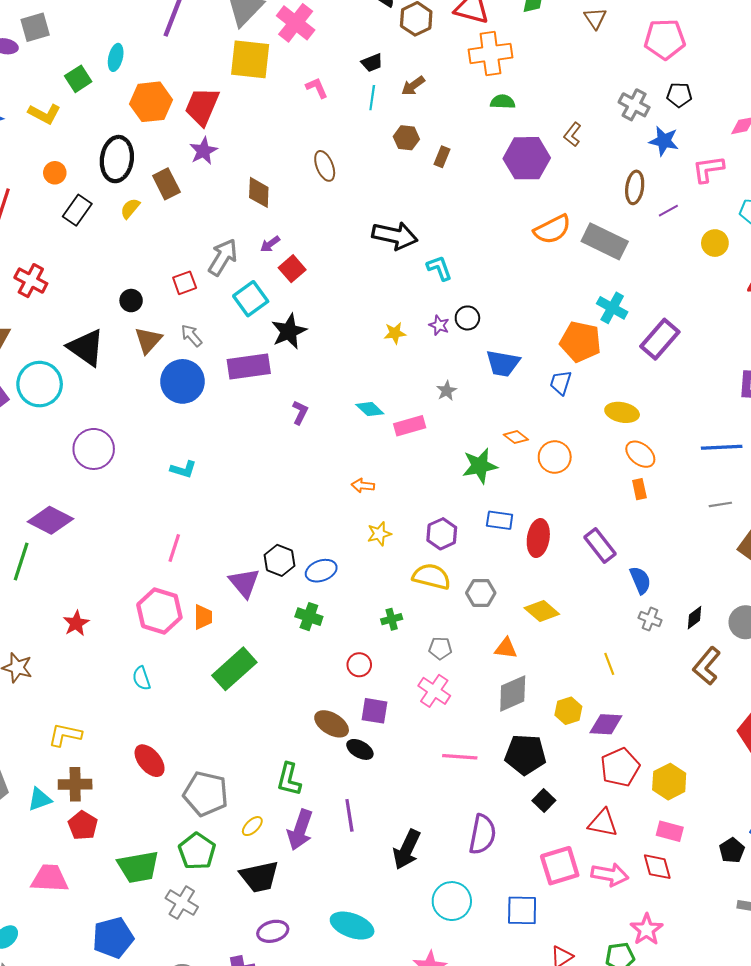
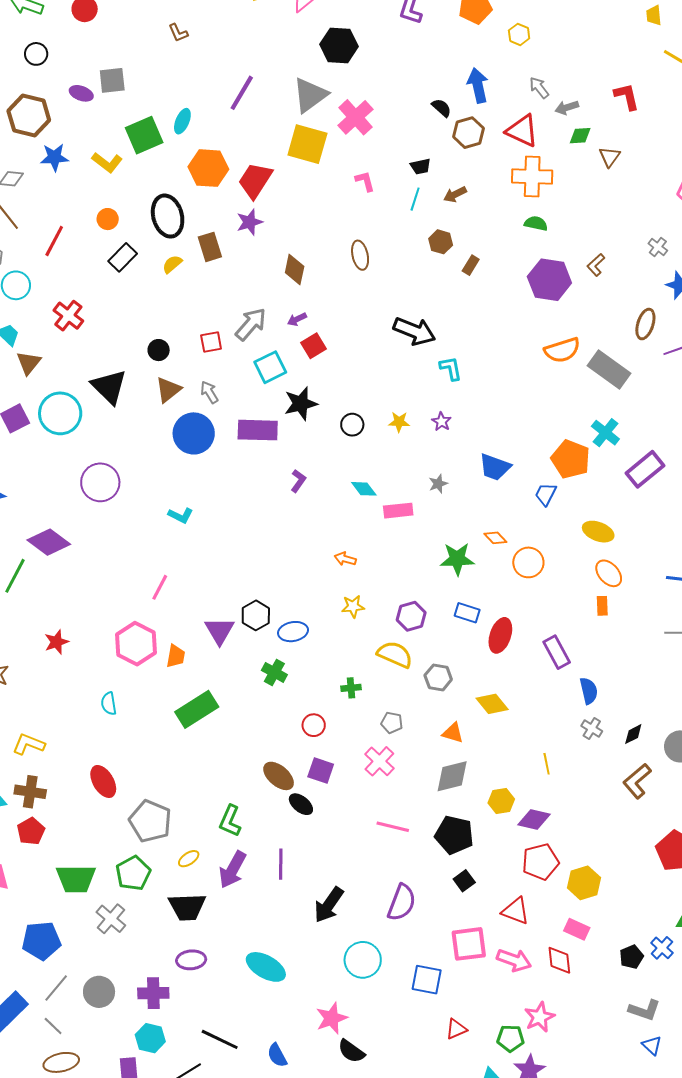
brown triangle: (595, 18) -> (610, 157), moved
green square: (78, 79) -> (144, 135), size x1.5
gray cross: (634, 105) -> (658, 247), size x0.7
black ellipse: (117, 159) -> (168, 216), turned -33
black circle: (467, 318) -> (352, 425), moved

